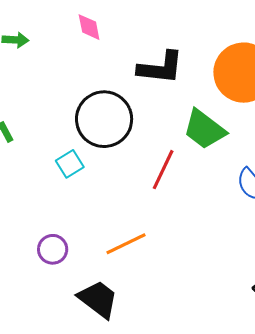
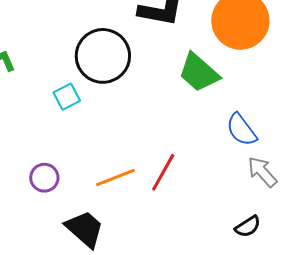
red line: (163, 170) -> (163, 172), moved

